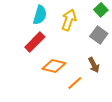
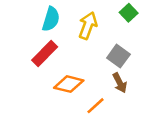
gray square: (99, 35) -> (118, 56), moved

